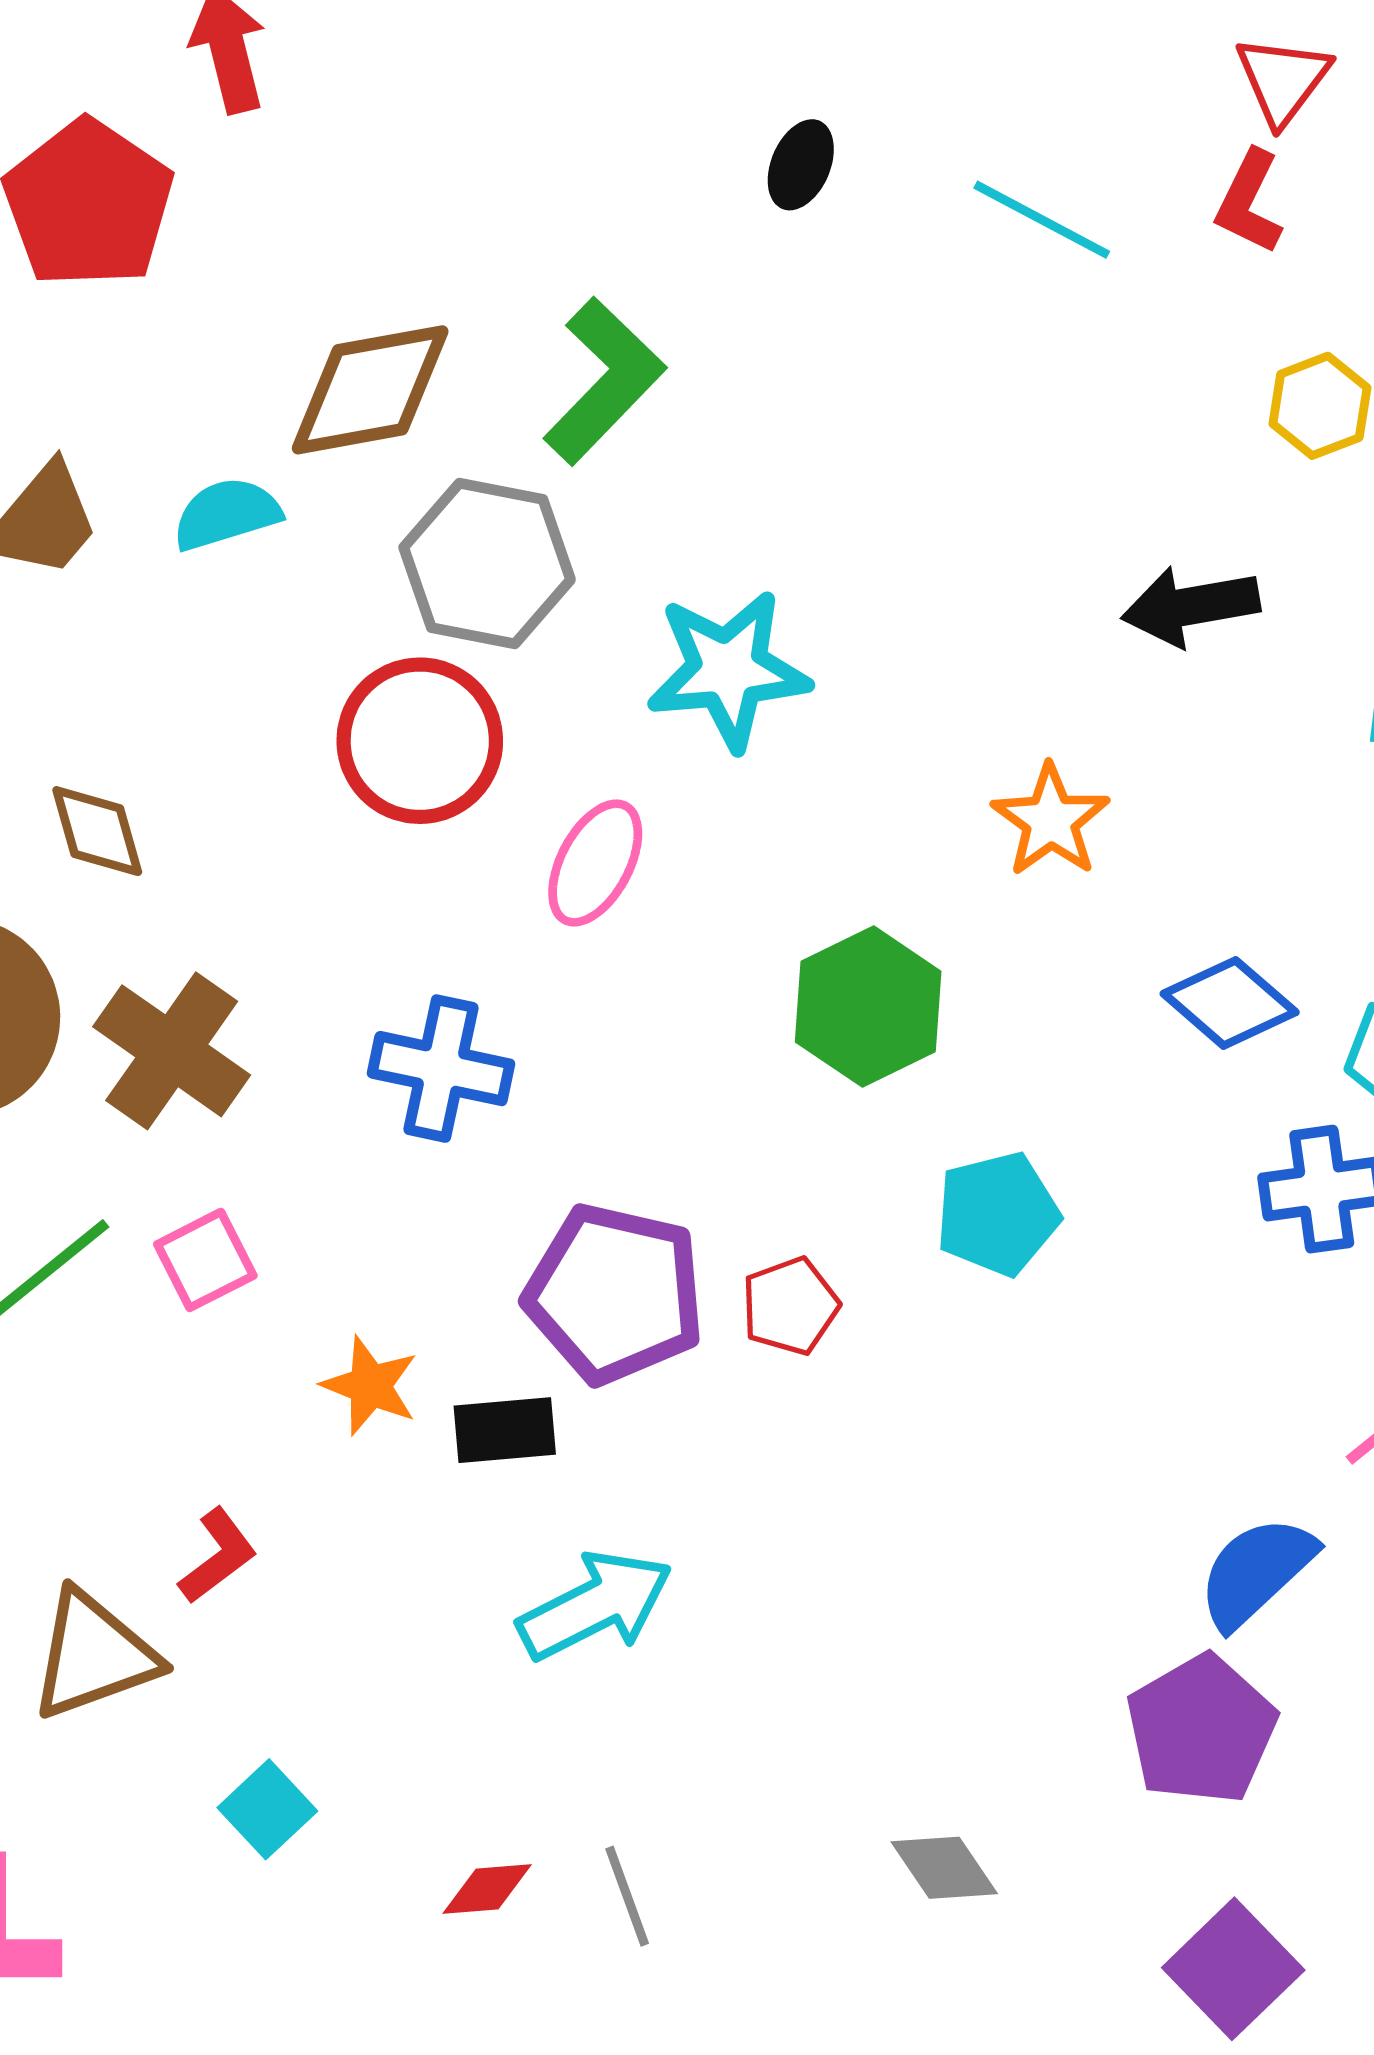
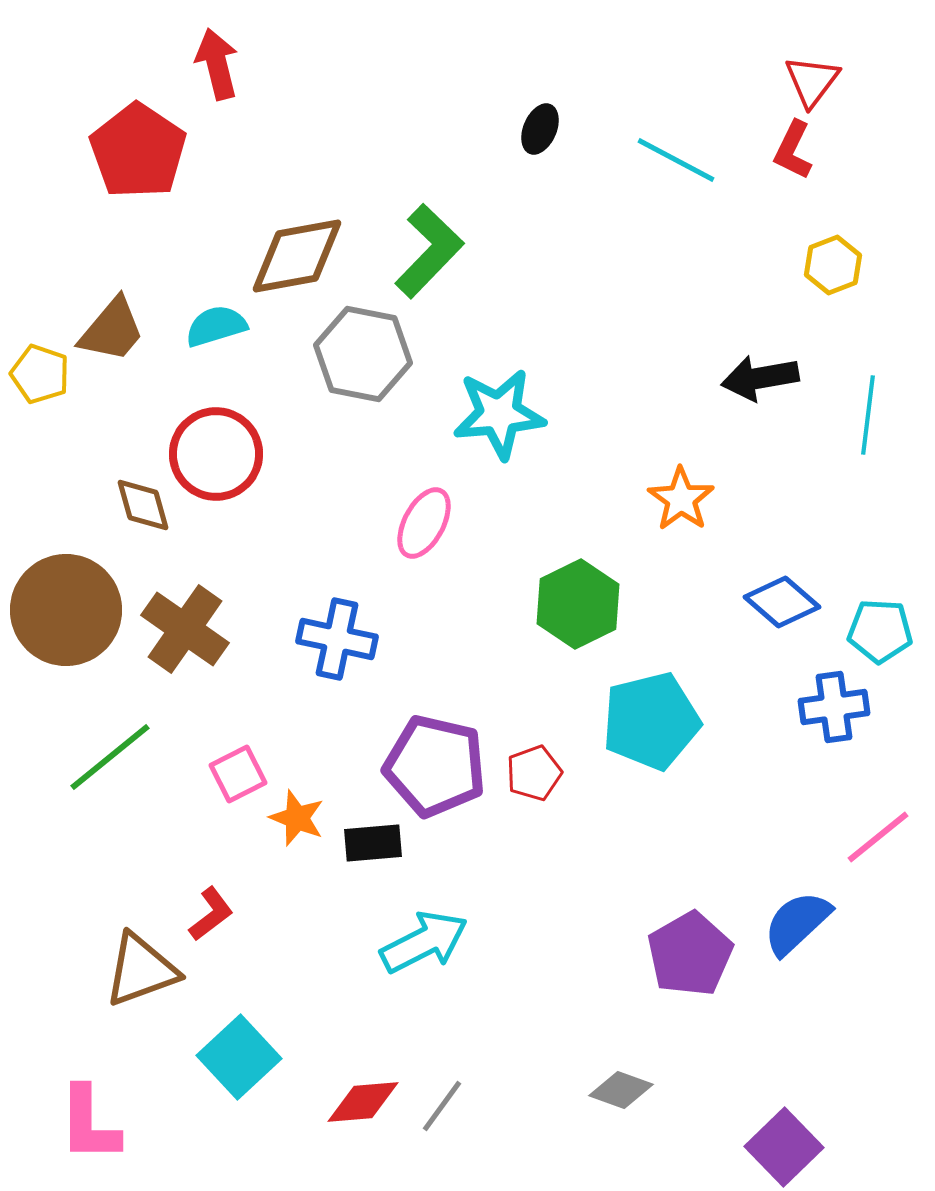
red circle: (420, 741) -> (216, 454), moved
cyan pentagon: (997, 1214) -> (651, 721), size x1.4
pink square: (205, 1260) -> (238, 774), moved
purple pentagon: (1201, 1730) -> (690, 954), moved
cyan square: (267, 1809) -> (239, 1057), size x1.5
gray diamond: (944, 1868) -> (621, 1090), turned -36
red diamond: (487, 1889) -> (363, 1102), size x1.4
gray line: (627, 1896) -> (442, 1106), turned 56

